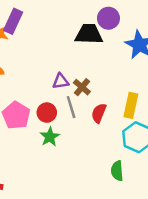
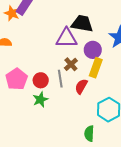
purple circle: (108, 18) -> (93, 50), moved
purple triangle: (61, 81) -> (66, 38), moved, size x1.6
yellow rectangle: (131, 105) -> (96, 68), moved

